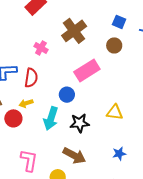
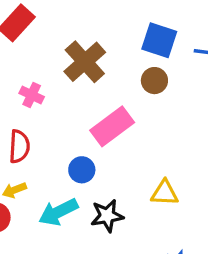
blue square: (119, 22) -> (159, 40), size x1.5
cyan arrow: (51, 118) -> (58, 212), turned 50

